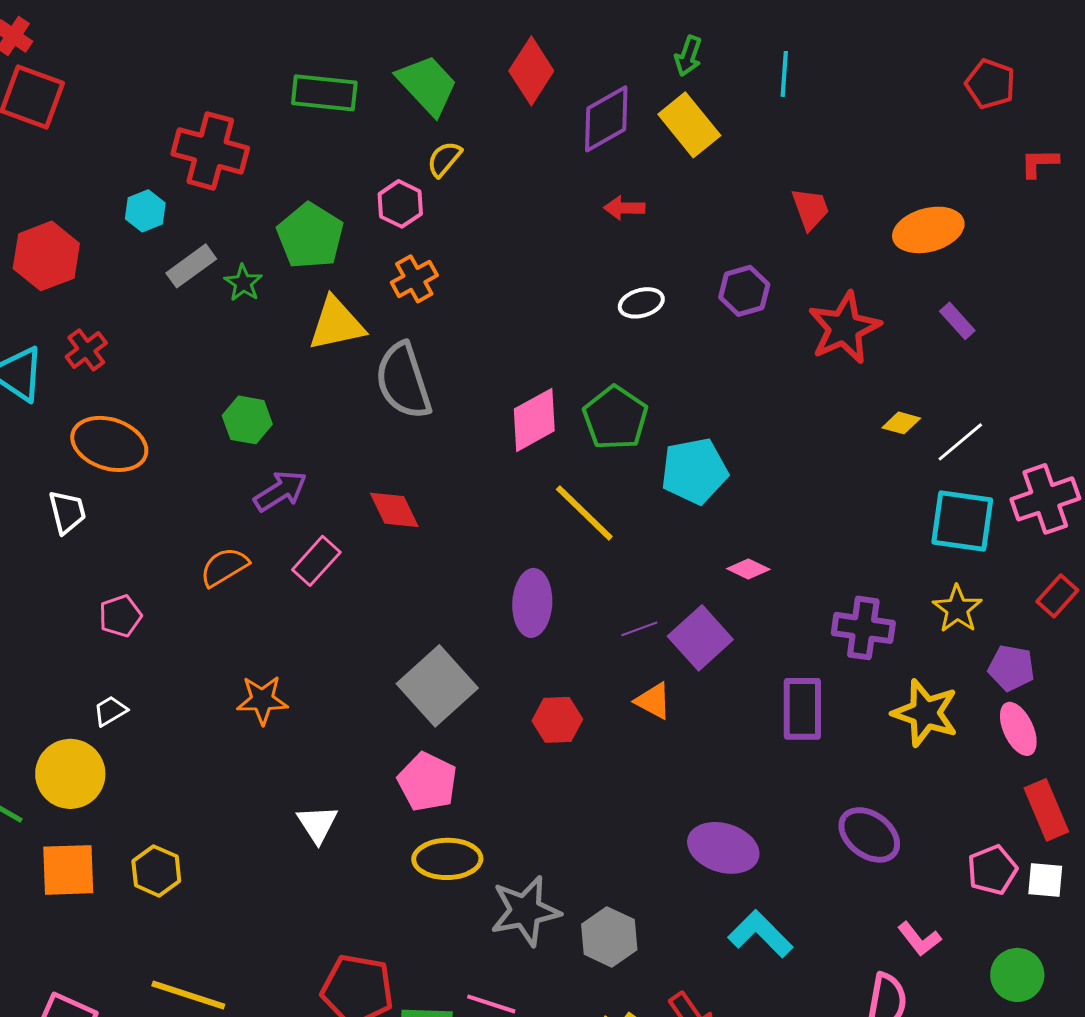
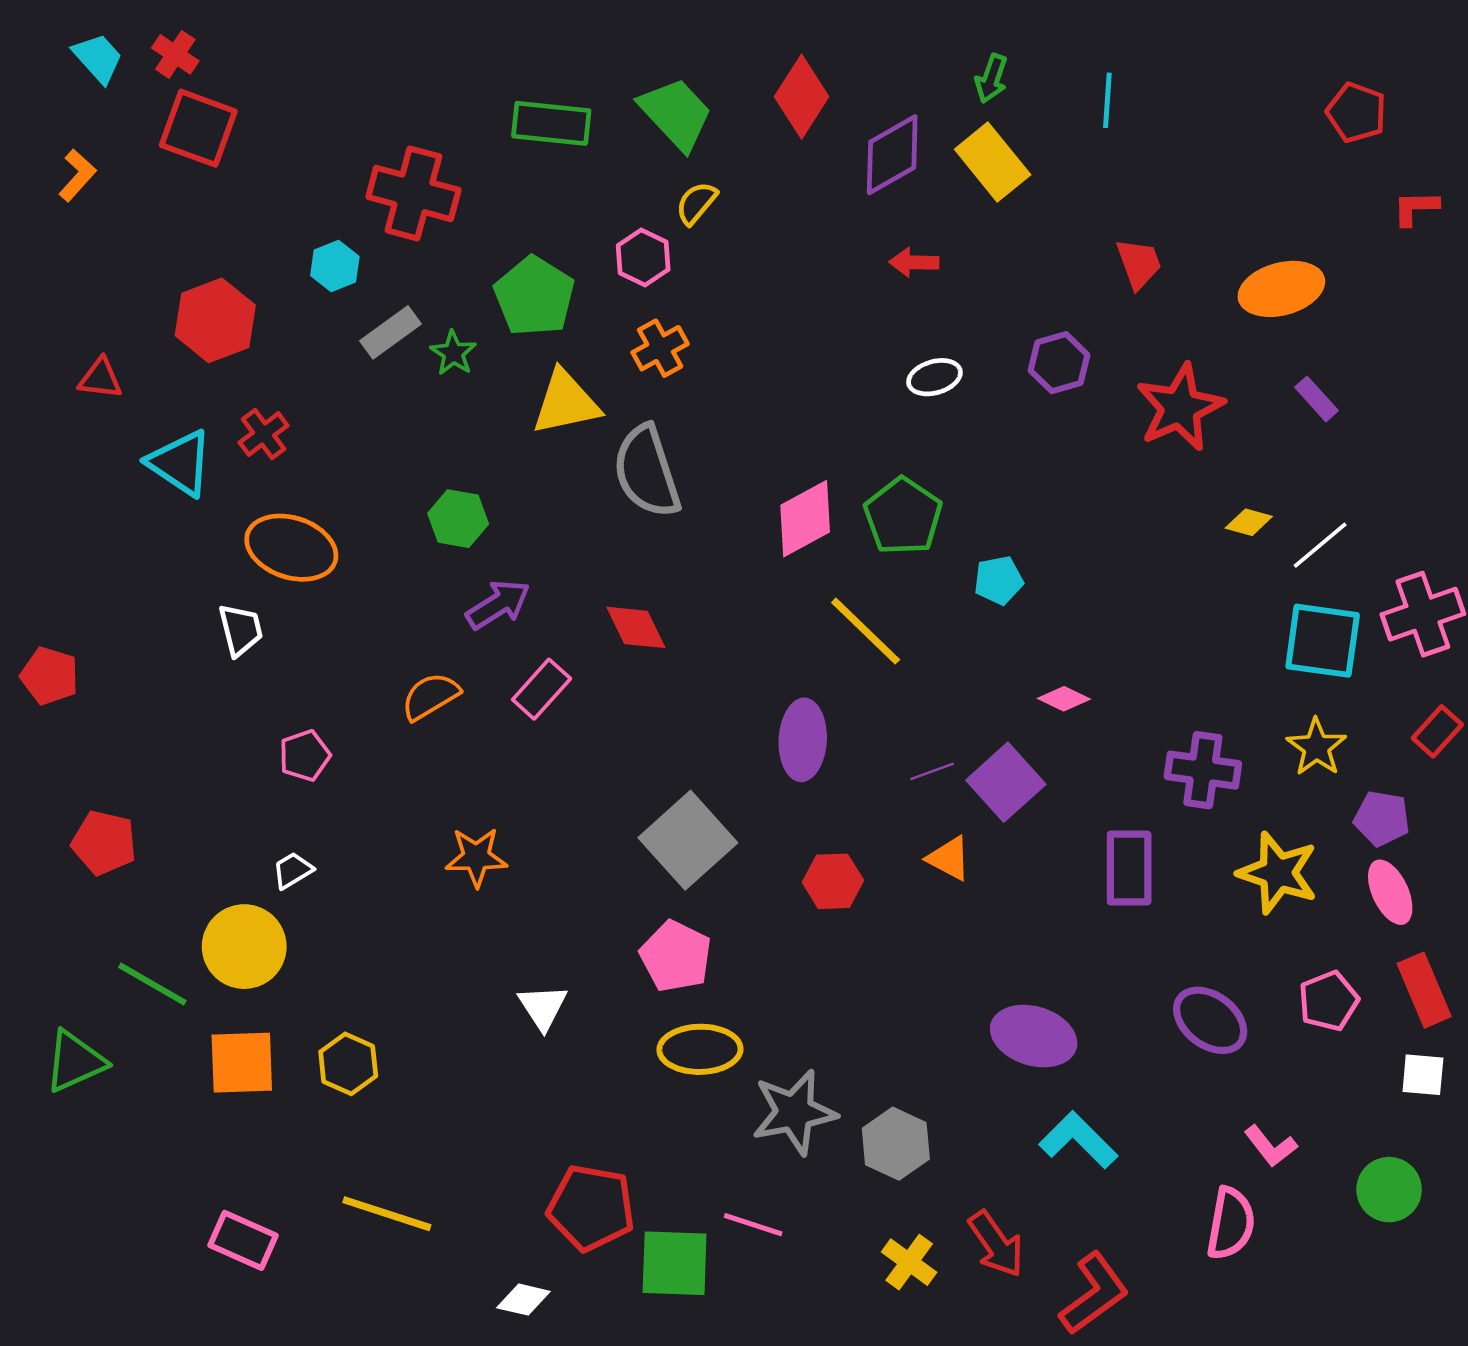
cyan pentagon: (694, 471) -> (999, 580), size x0.6
pink pentagon: (992, 870) -> (1329, 1001), moved

